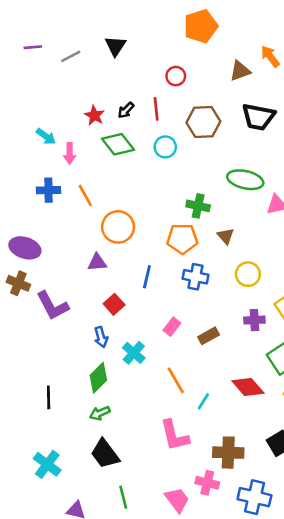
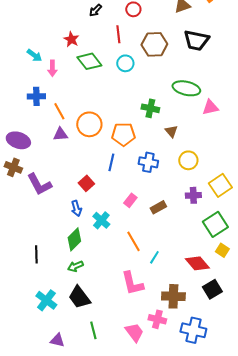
black arrow: (126, 110) -> (95, 10), moved
orange line: (85, 195) -> (59, 111), moved
orange pentagon: (182, 239) -> (123, 134), moved
purple triangle: (97, 262) -> (60, 134), moved
red diamond: (248, 387) -> (197, 263), moved
cyan cross: (47, 464) -> (46, 300), moved

